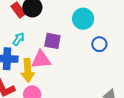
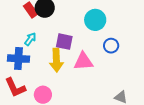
pink triangle: (41, 60) -> (83, 61), moved
yellow arrow: (28, 70) -> (56, 60), moved

